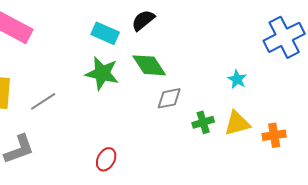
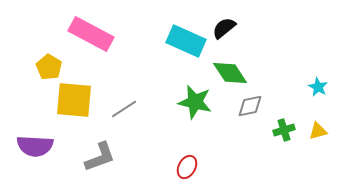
cyan rectangle: (105, 33) -> (186, 41), size x1.4
green star: (102, 73) -> (195, 102), moved
yellow triangle: (237, 123) -> (318, 131), size x0.7

